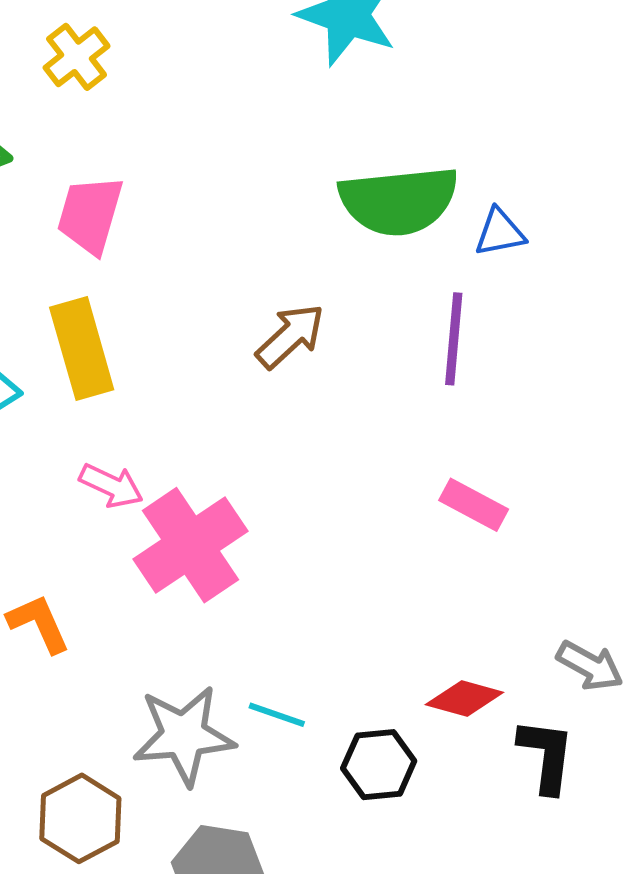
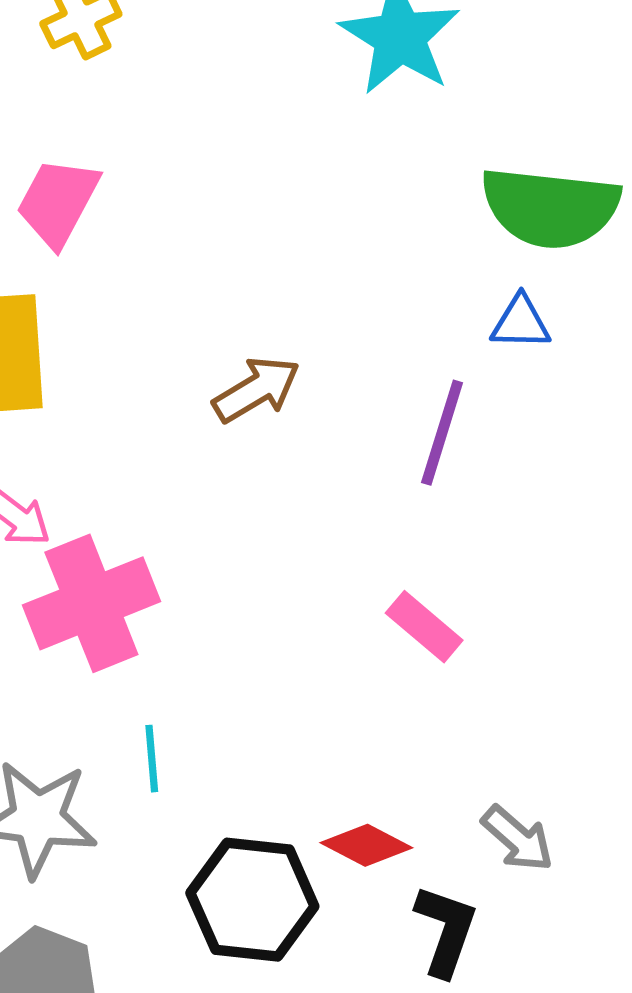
green semicircle: (399, 201) -> (550, 207), moved
cyan line: (277, 715) -> (152, 759), moved, turned 54
black hexagon: (379, 765) -> (252, 900), size x1.5

